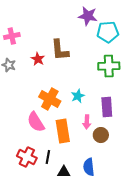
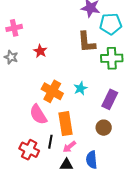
brown L-shape: (60, 50) -> (87, 42), moved
purple rectangle: (107, 107) -> (110, 99), turned 30
pink arrow: (87, 122) -> (69, 147), moved, turned 48
black line: (48, 157) -> (50, 142), moved

